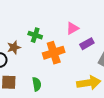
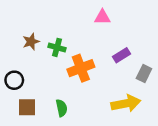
pink triangle: (72, 28) -> (102, 17), moved, turned 32
brown star: (14, 47) -> (31, 42), moved

